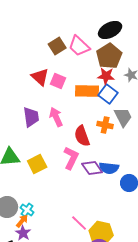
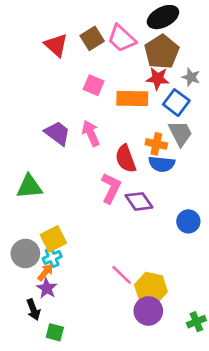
red triangle: (40, 77) -> (56, 45), moved
blue square: (108, 94) -> (176, 103), moved
purple trapezoid: (31, 117) -> (57, 133), turned -45
yellow square: (37, 164) -> (53, 239), moved
blue semicircle: (109, 168) -> (162, 164), moved
cyan cross: (27, 210) -> (52, 258), turned 32

